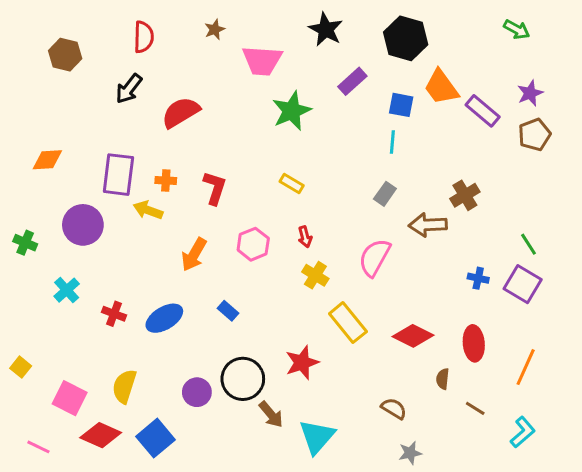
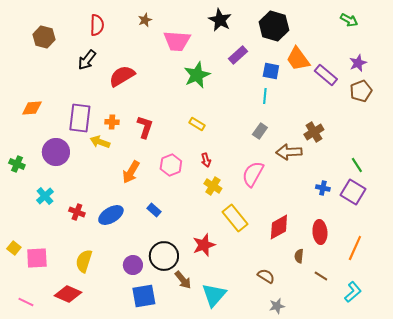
red diamond: (413, 336) -> (279, 227), turned -56
pink square: (70, 398) -> (37, 258), moved, turned -30
blue square: (155, 438) -> (144, 296), moved, turned 30

